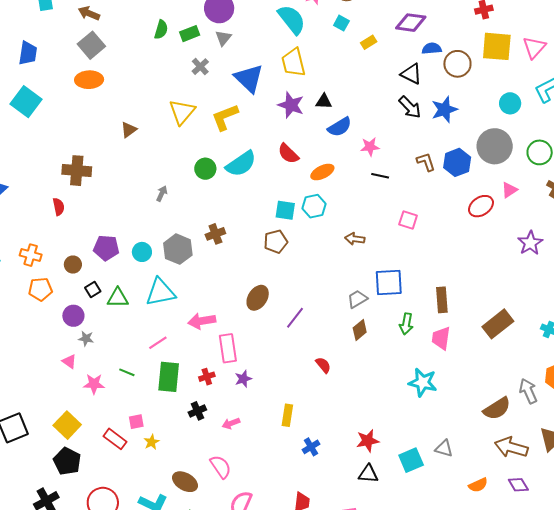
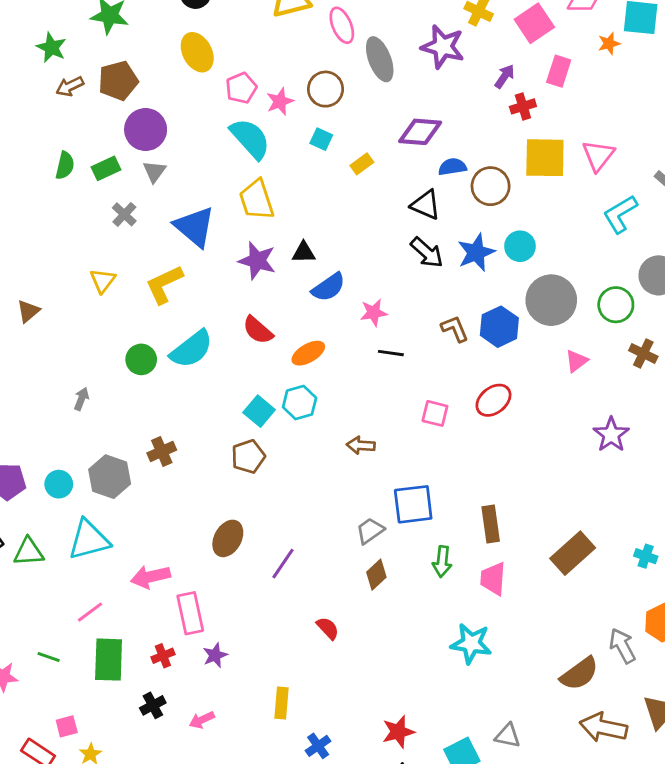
cyan circle: (510, 103) -> (520, 246), moved
yellow triangle: (182, 112) -> (103, 281), size x0.7
red ellipse: (481, 206) -> (493, 400), moved
cyan square: (285, 210) -> (259, 411), turned 35

